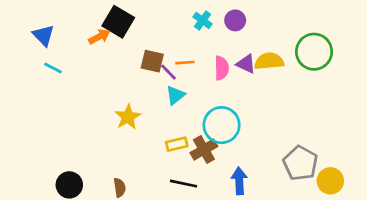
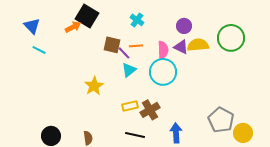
cyan cross: (203, 20) -> (137, 20), moved
purple circle: (235, 20) -> (184, 26), moved
cyan circle: (222, 125) -> (163, 72), moved

